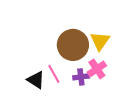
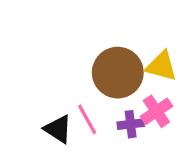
yellow triangle: (100, 41) -> (161, 66), turned -50

